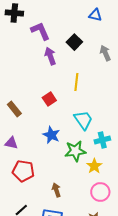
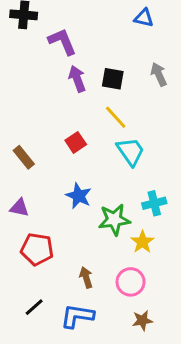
black square: (74, 42) -> (113, 79), moved, turned -35
yellow line: (76, 82) -> (116, 117), turned -48
cyan trapezoid: (83, 120) -> (131, 151), moved
pink circle: (100, 192) -> (131, 282), moved

